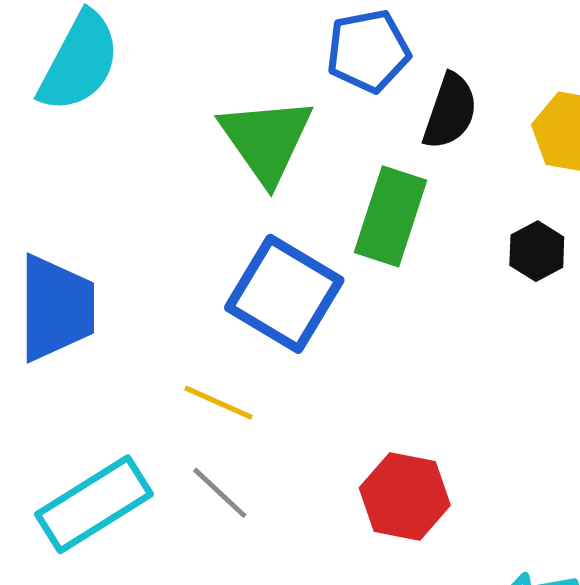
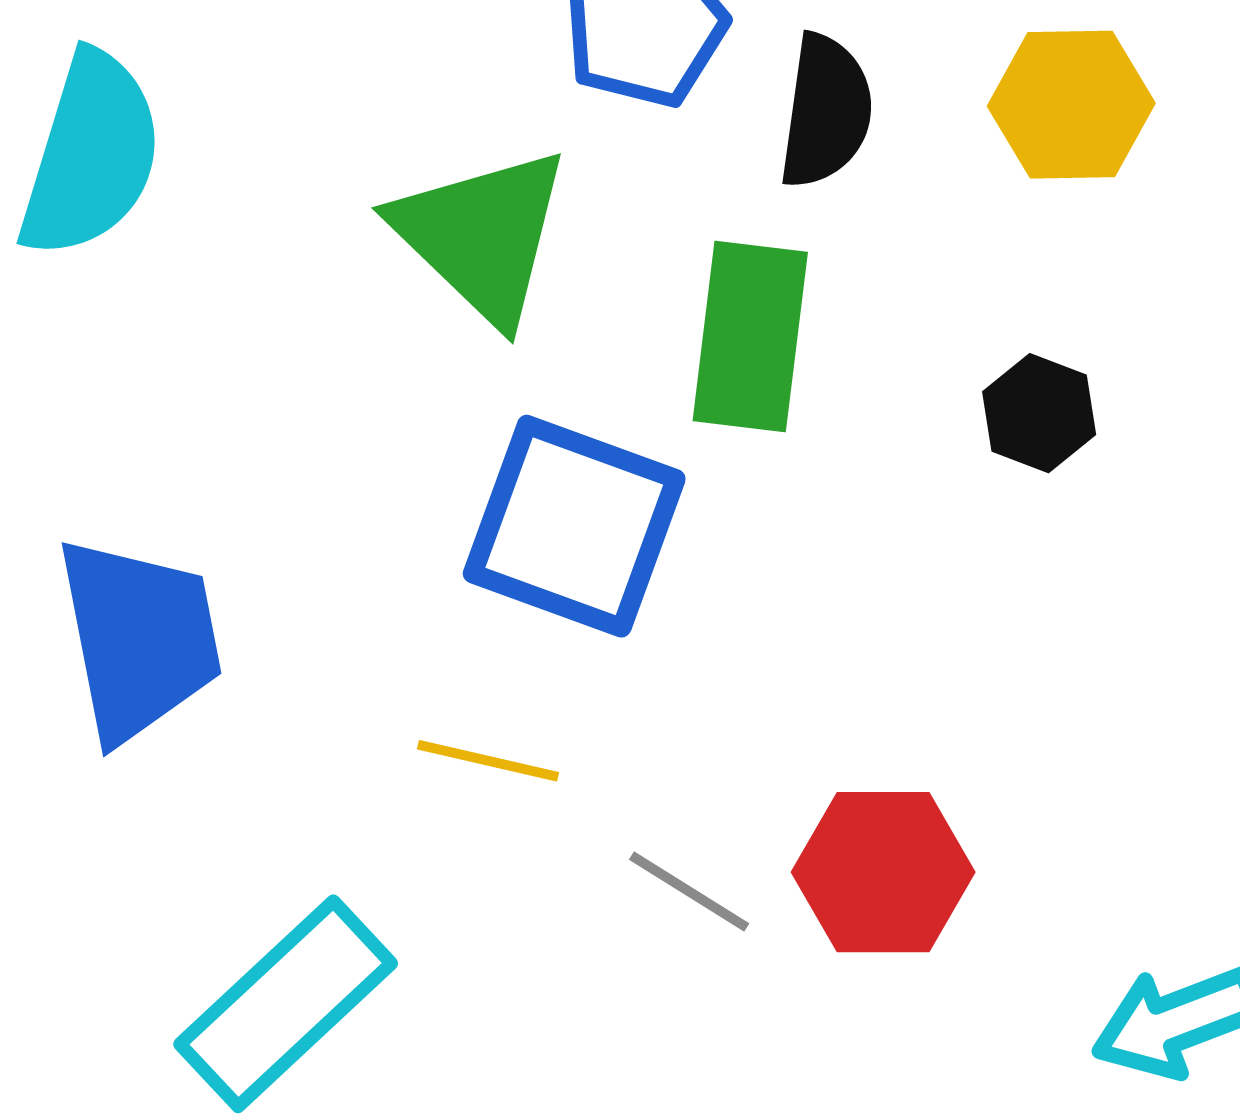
black hexagon: (537, 251) -> (1039, 413), moved
gray line: (220, 493) -> (689, 891), moved

